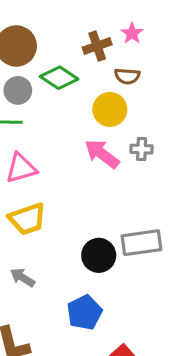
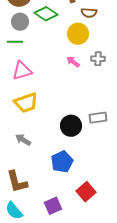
pink arrow: (102, 154) -> (73, 62), size x0.6
gray rectangle: (142, 243) -> (98, 118), size x0.7

